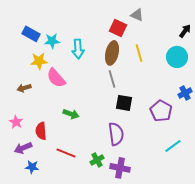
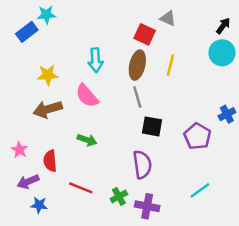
black arrow: (185, 31) -> (223, 26), moved
blue rectangle: (31, 34) -> (27, 32), moved, turned -66
cyan star: (52, 41) -> (46, 15), moved
yellow line: (139, 53) -> (170, 65), turned 30
cyan circle: (177, 57) -> (222, 53), moved
pink semicircle: (56, 78) -> (87, 96), moved
brown arrow: (24, 88) -> (48, 109), moved, size x1.6
cyan line: (173, 146) -> (200, 190), moved

